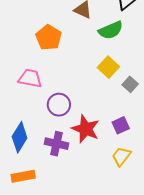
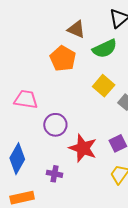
orange pentagon: (49, 38) -> (63, 59), moved
purple cross: (56, 144) -> (55, 174), moved, size x0.7

